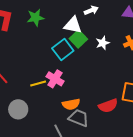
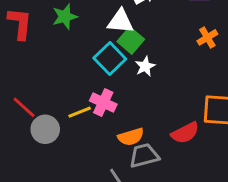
white star: (103, 43) -> (145, 66), moved
gray circle: (18, 109) -> (45, 129), moved
gray trapezoid: (79, 118) -> (144, 155), turned -30

